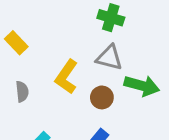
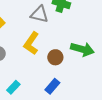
gray triangle: (109, 58) -> (39, 14), moved

